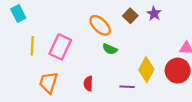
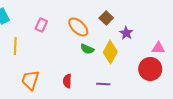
purple star: (154, 14) -> (126, 33), moved
pink rectangle: (60, 47) -> (41, 25), moved, size x0.6
yellow diamond: (146, 70) -> (110, 52), moved

